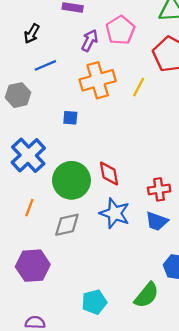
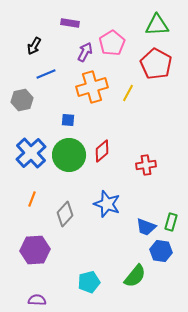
red diamond: (109, 173) -> (102, 151), moved, turned 60
green circle: (71, 180) -> (69, 155), moved
red cross: (159, 189) -> (146, 165), moved
blue trapezoid: (157, 221) -> (146, 227), moved
gray diamond: (67, 225) -> (65, 214), turned -35

